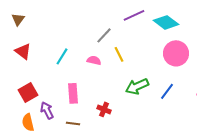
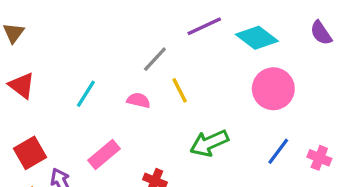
blue line: (167, 91) -> (278, 151), moved
pink rectangle: (73, 93) -> (104, 155), turned 54

